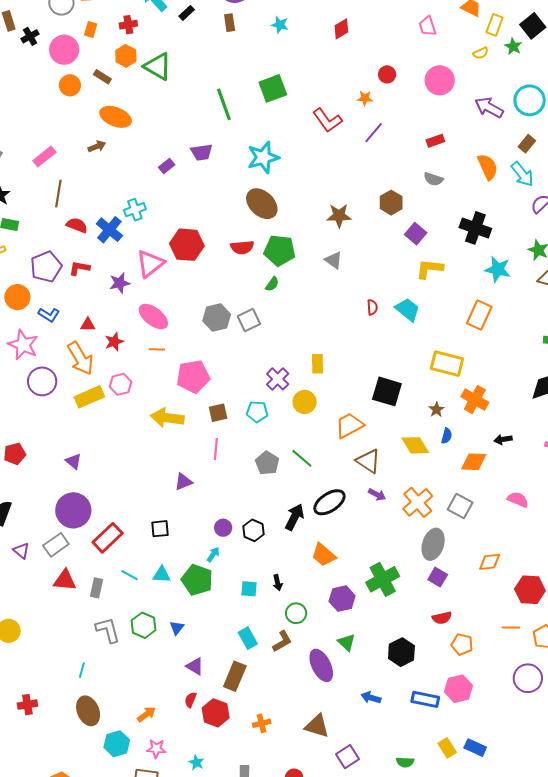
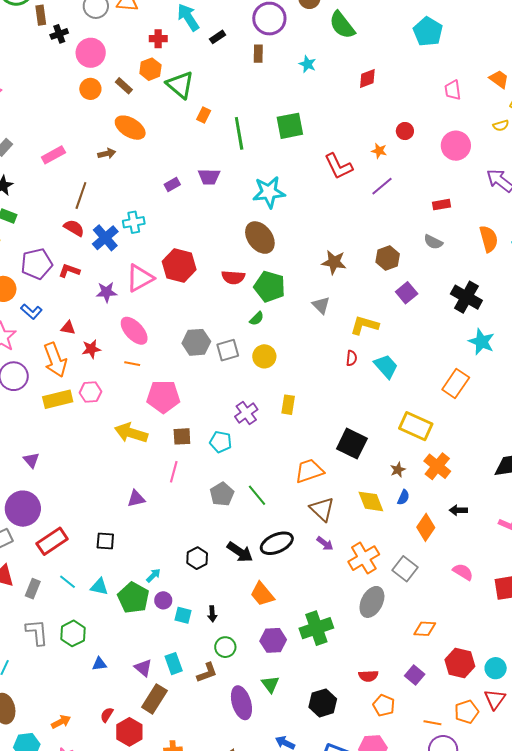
orange rectangle: (91, 30) -> (204, 115), moved
brown line: (58, 194) -> (81, 195), moved
yellow L-shape: (429, 269) -> (365, 325), moved
yellow circle: (305, 402) -> (264, 356), moved
orange diamond: (474, 462) -> (426, 527), turned -68
black arrow: (295, 517) -> (240, 552), turned 88
purple circle: (223, 528) -> (163, 600), moved
purple square: (438, 577) -> (415, 675), moved
orange line: (511, 627) -> (432, 723), moved
blue triangle: (177, 628) -> (99, 664), moved, turned 35
purple triangle: (195, 666) -> (143, 668), moved

